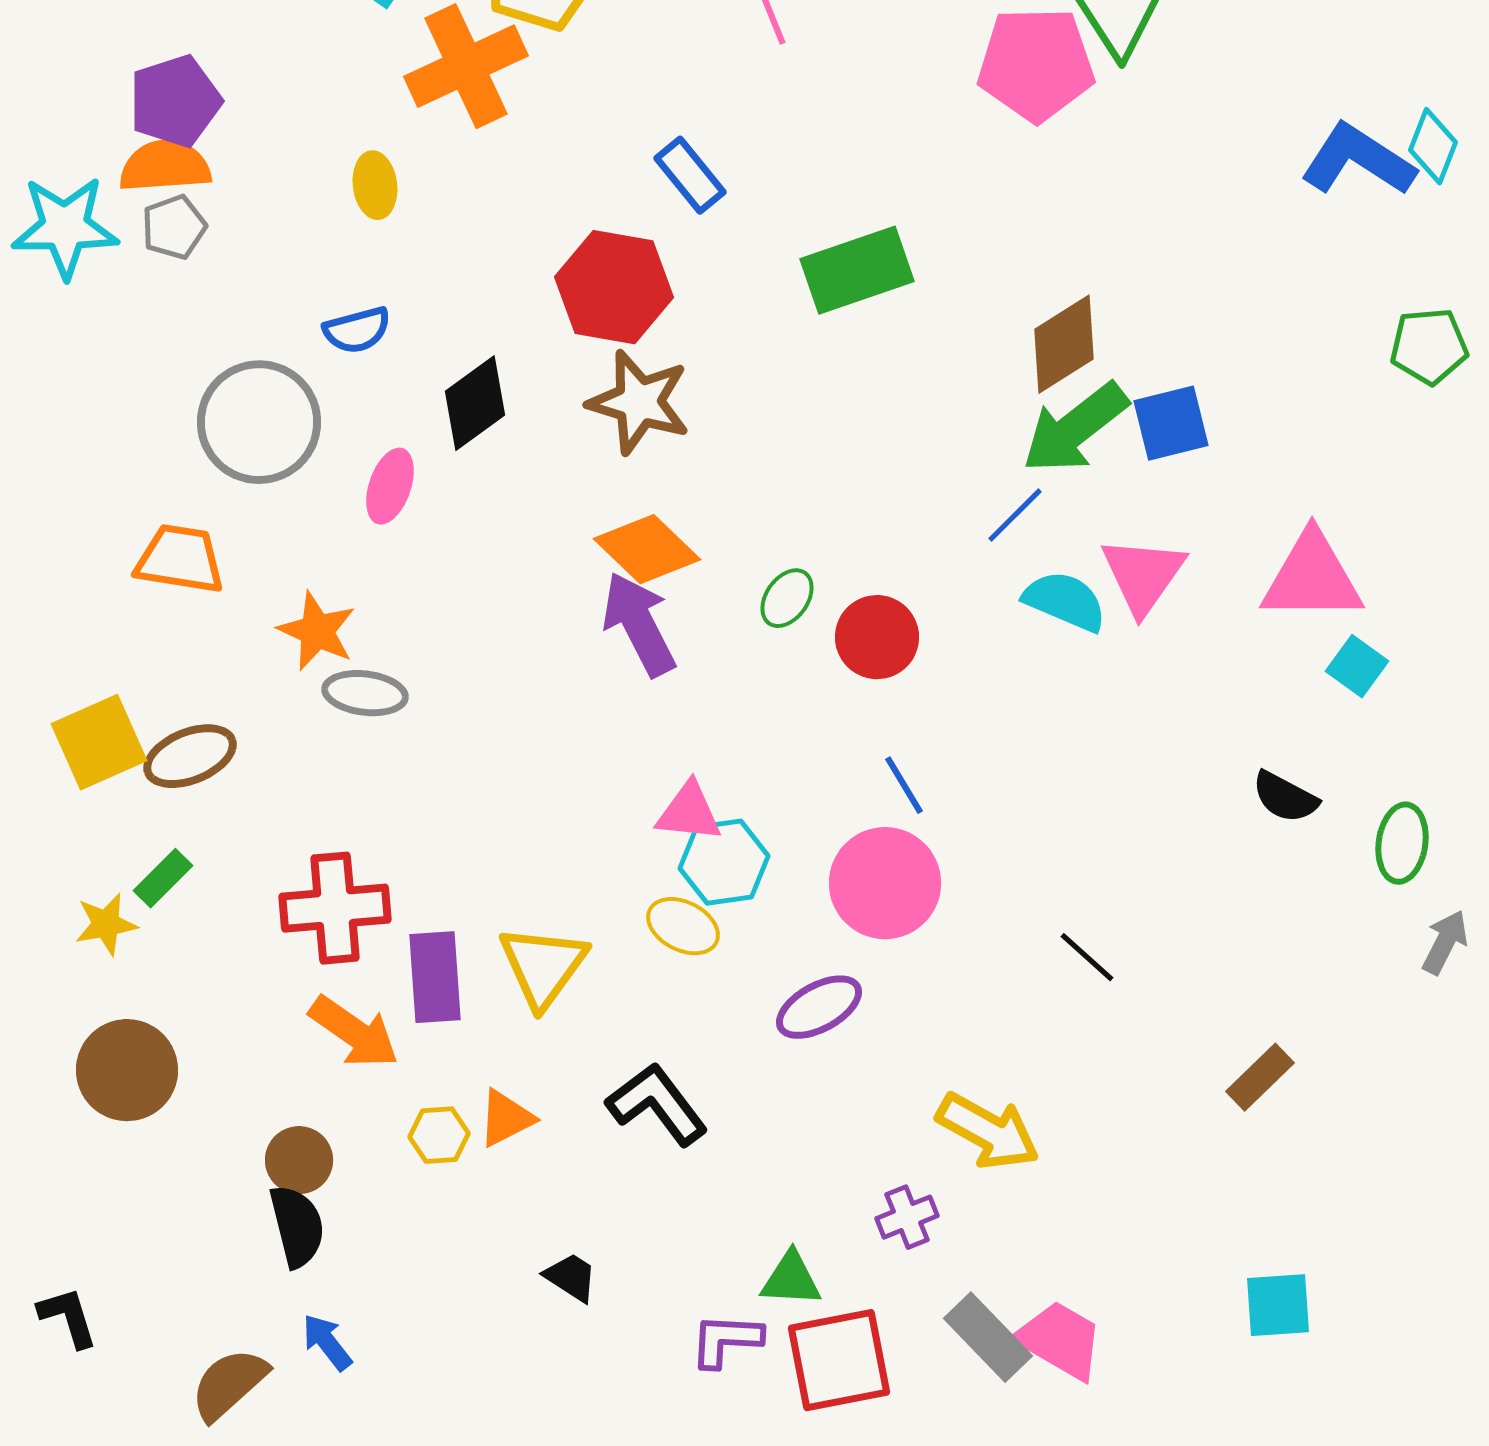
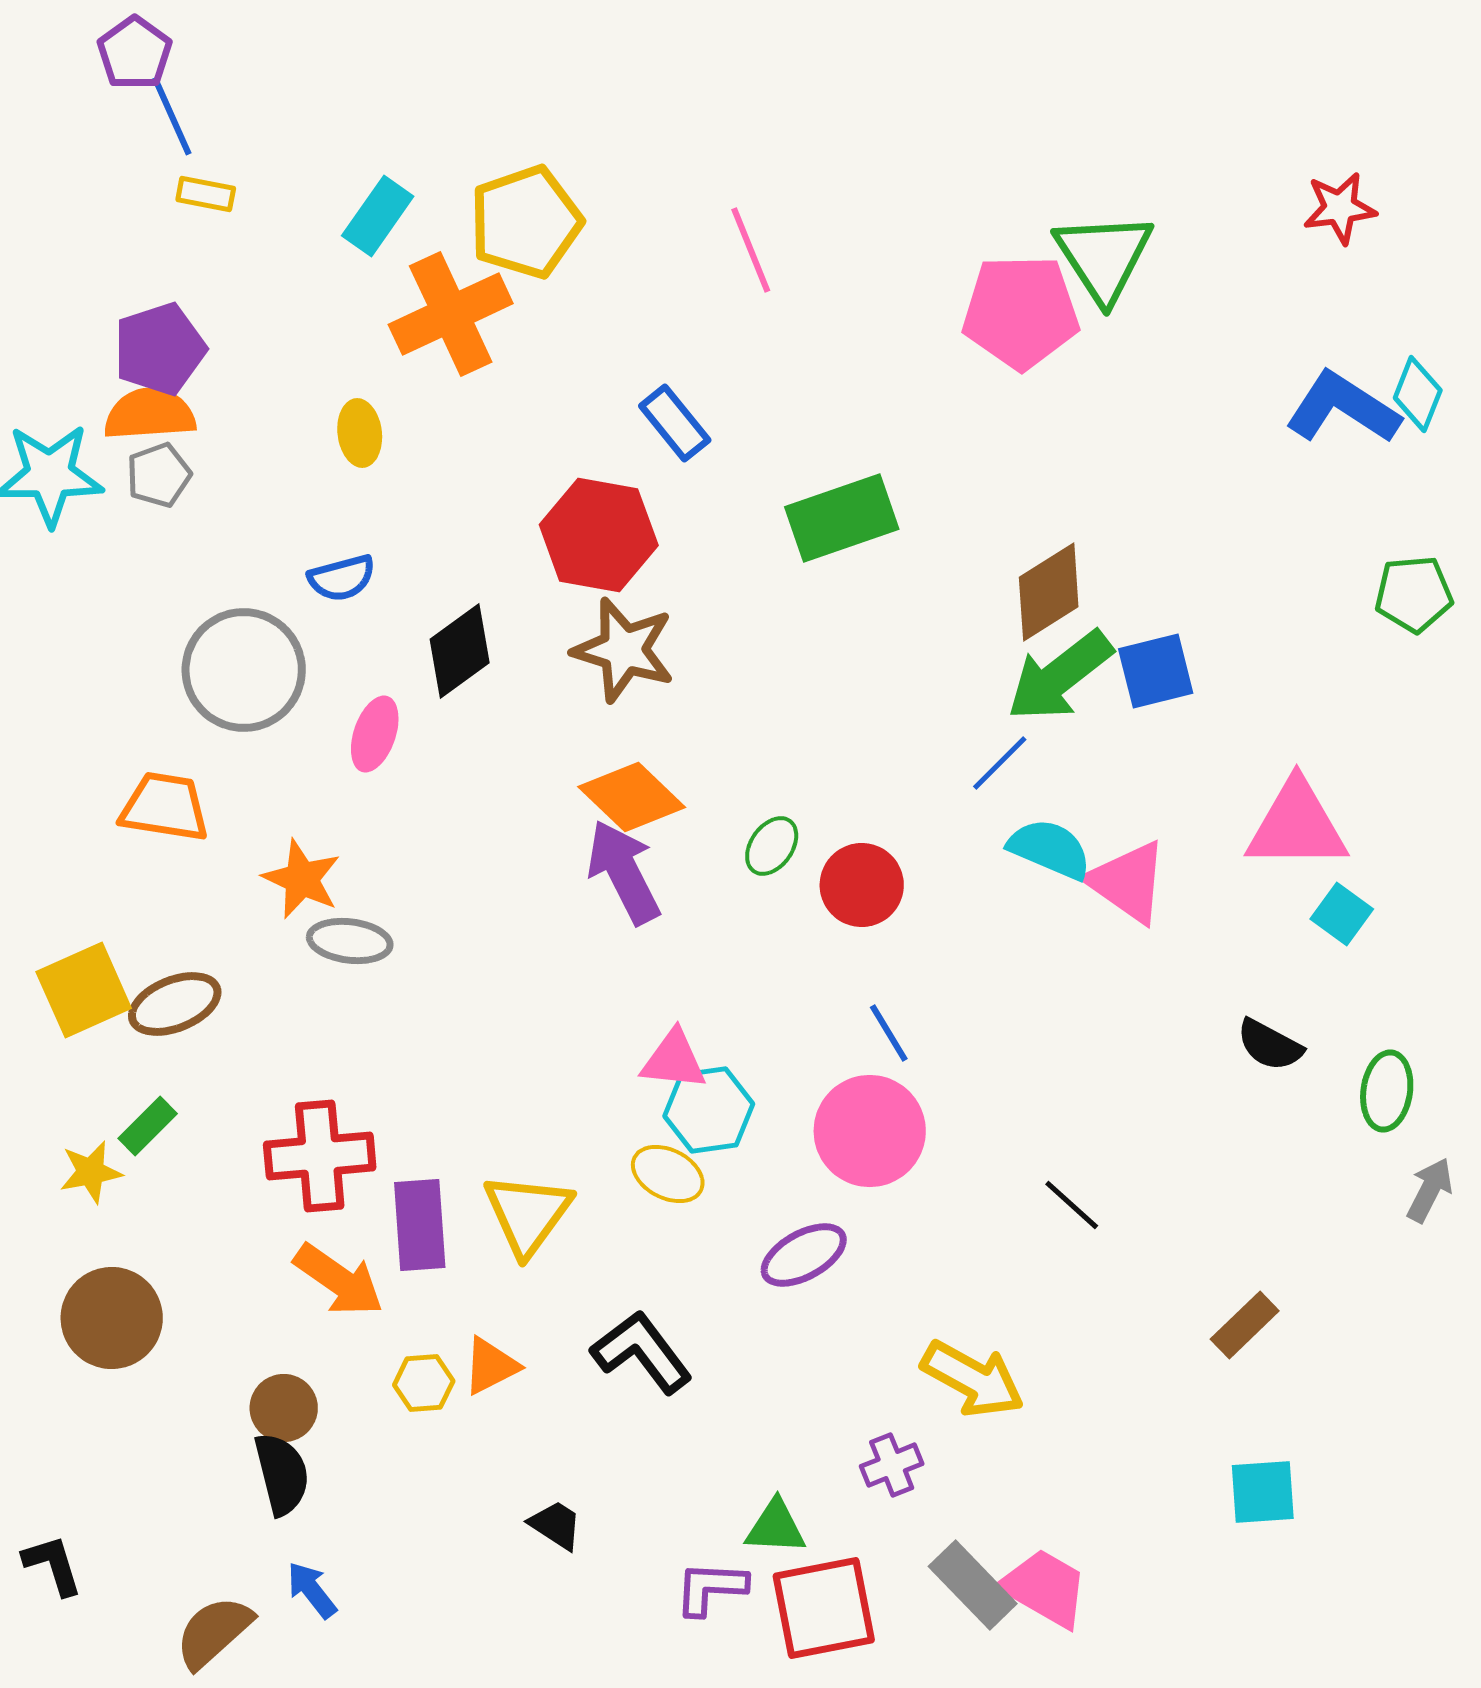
pink triangle: (1143, 575) -> (1128, 882), moved, turned -30
cyan square: (1278, 1305) -> (1263, 1492), moved

